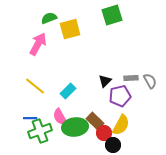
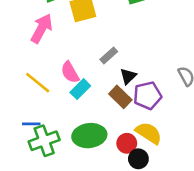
gray rectangle: (131, 78) -> (109, 56), moved, turned -40
pink semicircle: (60, 117) -> (70, 72), moved
brown rectangle: (95, 121) -> (120, 97), moved
yellow semicircle: (121, 125) -> (149, 133), turned -85

